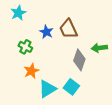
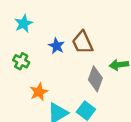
green cross: (25, 47) -> (21, 61), moved

